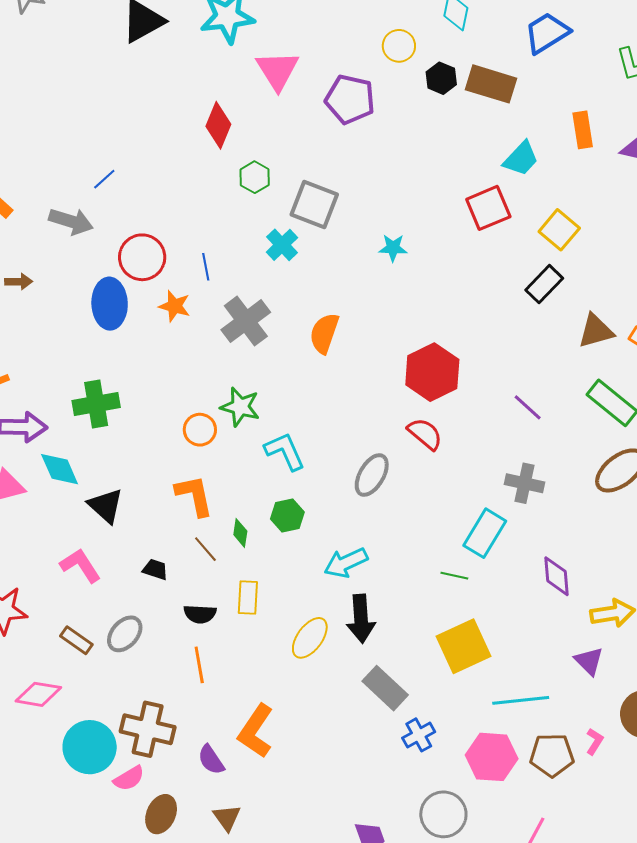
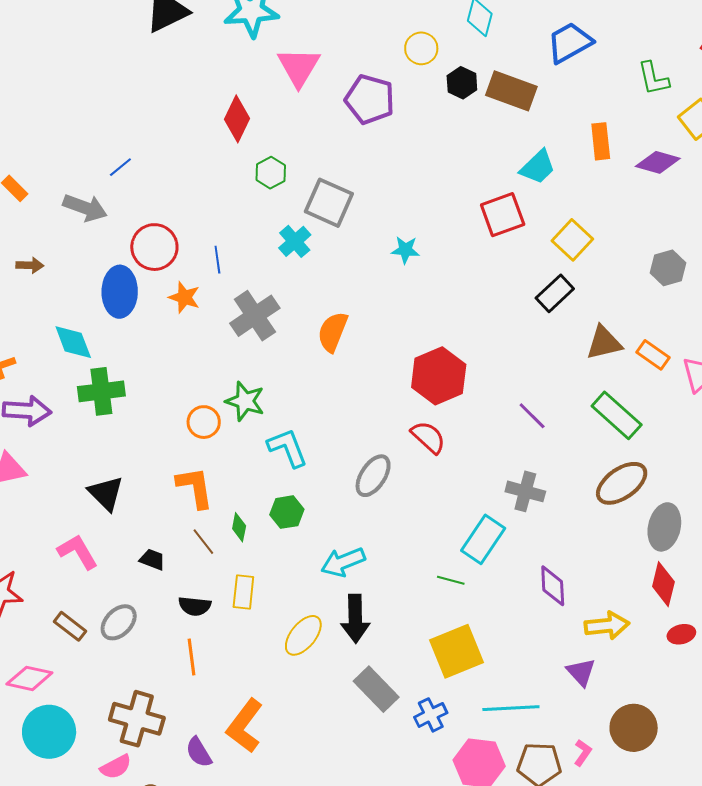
cyan diamond: (60, 469) -> (73, 342), moved
blue cross: (419, 735) -> (431, 715), moved
cyan circle: (90, 747) -> (49, 732), moved

